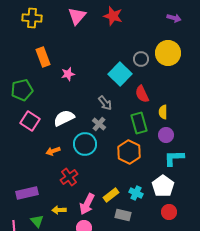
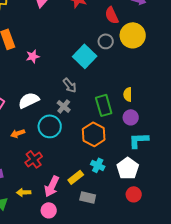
red semicircle: (142, 94) -> (112, 15), moved
cyan cross: (136, 193) -> (98, 165), moved

